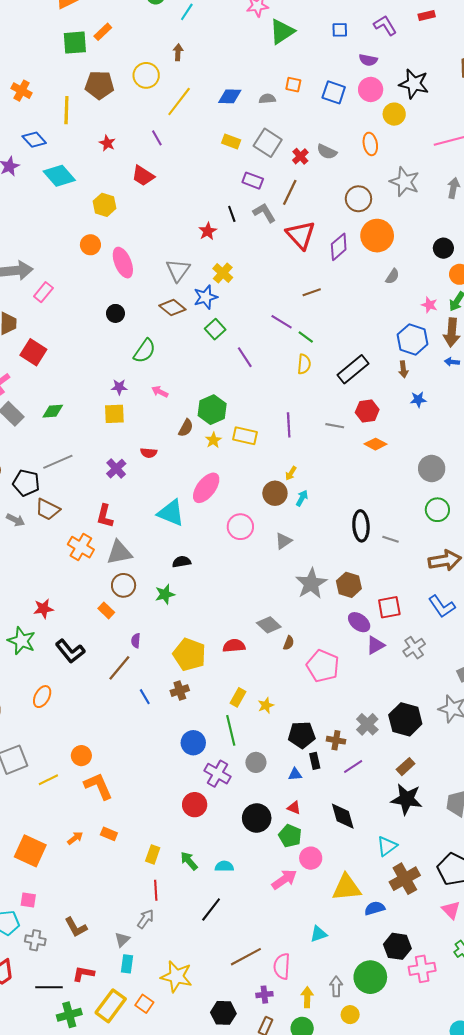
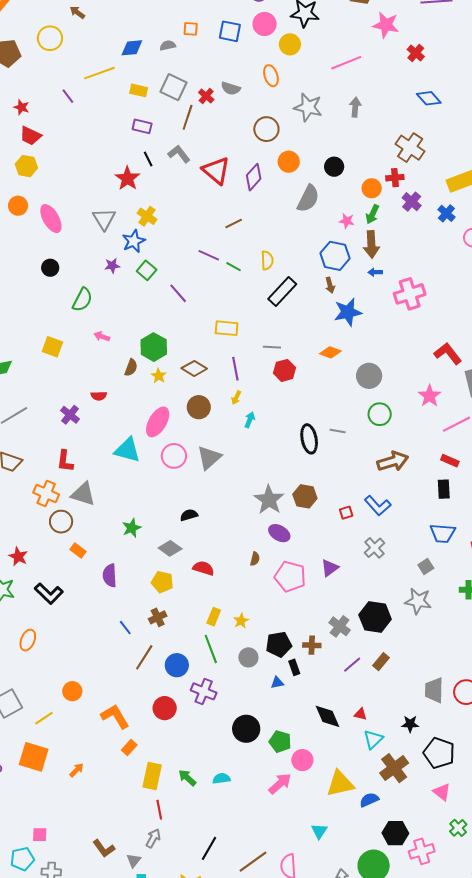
brown arrow: (178, 52) -> (77, 12), turned -49
yellow line: (179, 102) -> (99, 73), moved, turned 40
red trapezoid: (143, 176) -> (30, 136), moved
purple rectangle: (253, 181) -> (142, 126), moved
brown line: (290, 192) -> (188, 117), moved
red star: (208, 231) -> (127, 178), size x1.4
orange circle: (377, 236) -> (289, 162), size x0.7
black circle: (443, 248) -> (334, 167), moved
gray semicircle: (392, 276) -> (308, 198), size x1.8
brown diamond: (172, 308) -> (194, 368), moved
yellow semicircle: (304, 364) -> (267, 260), moved
purple star: (119, 387) -> (112, 266), moved
blue star: (418, 400) -> (348, 312), size x1.8
red hexagon: (367, 411) -> (285, 370), moved
yellow square: (114, 414) -> (52, 347), moved, turned 30
purple line: (289, 425) -> (235, 369), moved
yellow rectangle: (245, 436) -> (227, 328), moved
orange diamond: (376, 444) -> (330, 352), moved
brown circle: (275, 493) -> (199, 407), moved
pink circle: (240, 527) -> (174, 456), moved
gray line: (390, 539) -> (338, 431), moved
gray triangle: (284, 541) -> (209, 458), moved, size x1.5
gray triangle: (119, 553) -> (83, 494), turned 36
black semicircle: (182, 562) -> (189, 515), moved
brown circle: (124, 585) -> (61, 522), moved
blue L-shape: (442, 606) -> (378, 506), moved
red square: (389, 607) -> (346, 513), size x0.6
red star: (43, 609) -> (18, 556), turned -30
purple ellipse: (359, 622) -> (279, 533), moved
gray diamond: (269, 625) -> (170, 548), moved
purple semicircle: (136, 641) -> (110, 575), size x1.6
purple triangle: (375, 645) -> (330, 568), moved
red semicircle: (234, 646) -> (203, 568), turned 30
yellow pentagon: (189, 654) -> (162, 582), size x0.7
brown line: (119, 668) -> (144, 657), moved
gray circle: (256, 762) -> (248, 657), moved
purple line: (353, 766) -> (352, 665), moved
orange L-shape: (98, 786) -> (115, 716), moved
black star: (407, 799) -> (410, 724), moved, size x0.6
red circle: (195, 805) -> (165, 708), moved
red triangle: (294, 808) -> (360, 714), moved
orange rectangle: (109, 834) -> (129, 748), moved, turned -63
orange square: (30, 851) -> (34, 757), moved
yellow rectangle: (153, 854) -> (152, 776), size x1.5
black line: (211, 909) -> (209, 848), moved
brown L-shape: (76, 927) -> (104, 848), moved
cyan triangle: (319, 934) -> (319, 831), turned -30

